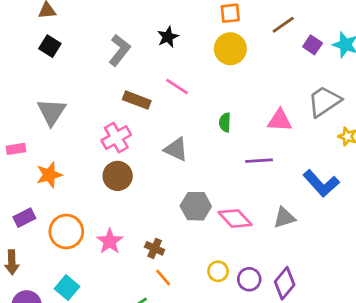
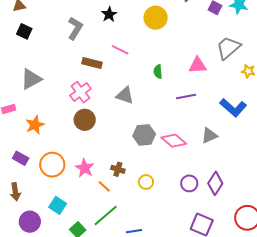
gray triangle: (52, 112) -> (31, 79), turned 35
purple rectangle: (24, 218) -> (21, 158), turned 63
yellow circle: (218, 271) -> (146, 182), moved
orange line: (163, 277) -> (104, 186), moved

